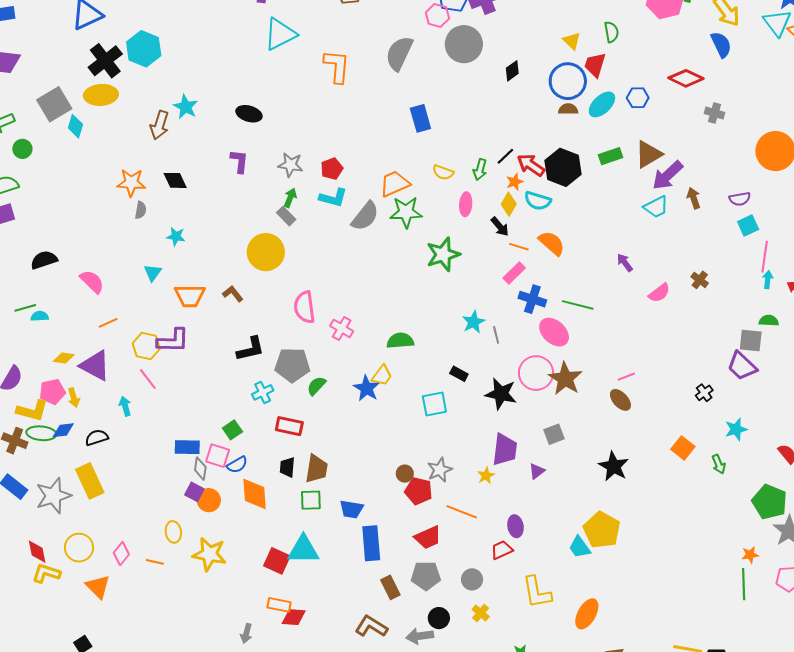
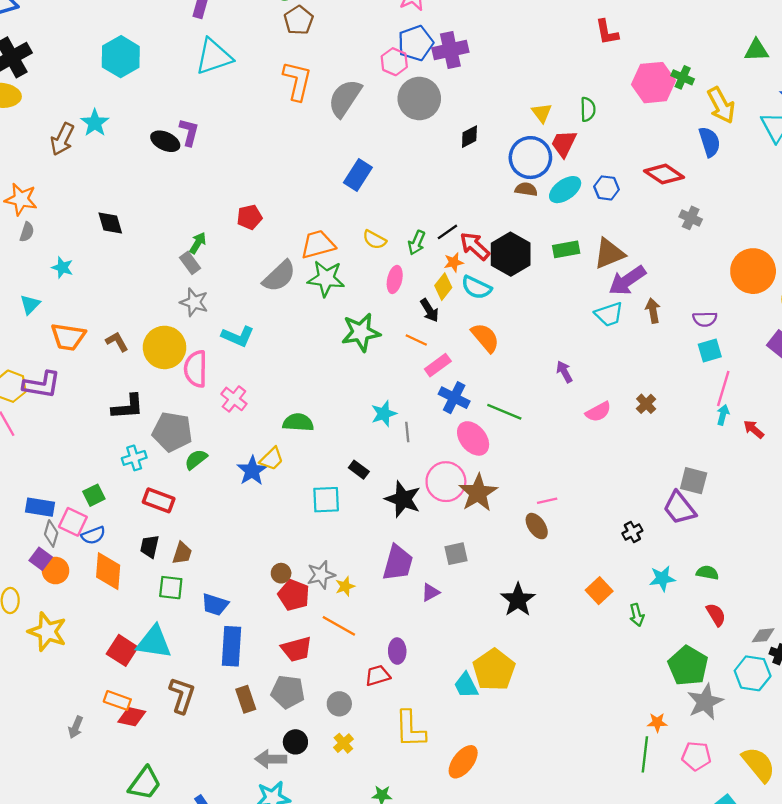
cyan hexagon: (144, 49) -> (121, 57), moved
orange L-shape: (337, 66) -> (297, 81), moved
blue rectangle: (420, 118) -> (358, 175), turned 40
purple L-shape: (239, 161) -> (189, 132), moved
gray star: (291, 165) -> (194, 302), moved
black diamond: (175, 180) -> (110, 223), moved
cyan L-shape: (333, 198) -> (238, 336), moved
orange line: (519, 247) -> (416, 340), moved
yellow circle: (266, 252) -> (165, 347), moved
green semicircle: (769, 321) -> (707, 573), moved
brown trapezoid: (316, 469) -> (182, 553), size x0.7
yellow star: (486, 476) -> (345, 586), moved
brown L-shape: (371, 626) -> (182, 695), moved, turned 68

